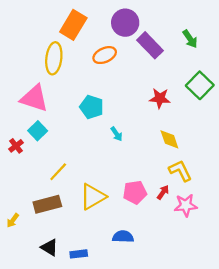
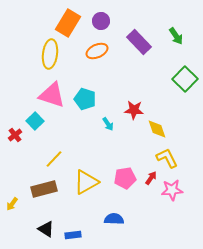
purple circle: (125, 23) -> (101, 21), moved, size x0.7
pink triangle: (34, 98) -> (52, 95), moved
red star: (160, 98) -> (134, 110), moved

